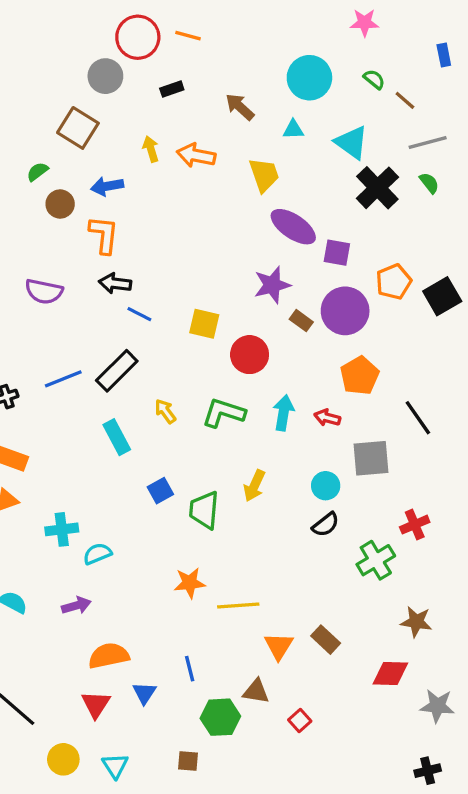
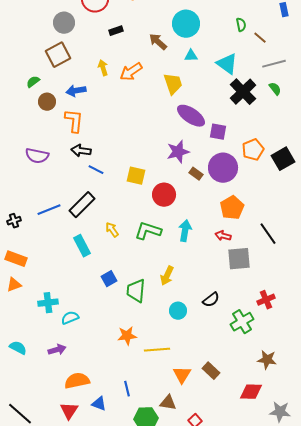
gray circle: (105, 76) -> (64, 23), moved
cyan circle: (309, 78) -> (186, 24), moved
green semicircle: (374, 79) -> (241, 25), turned 40
brown square: (78, 128) -> (58, 55), turned 30
orange arrow: (196, 155) -> (131, 72), turned -45
red arrow: (327, 418) -> (223, 236), moved
cyan circle: (326, 486) -> (178, 311), moved
blue triangle: (144, 693) -> (99, 404), turned -42

